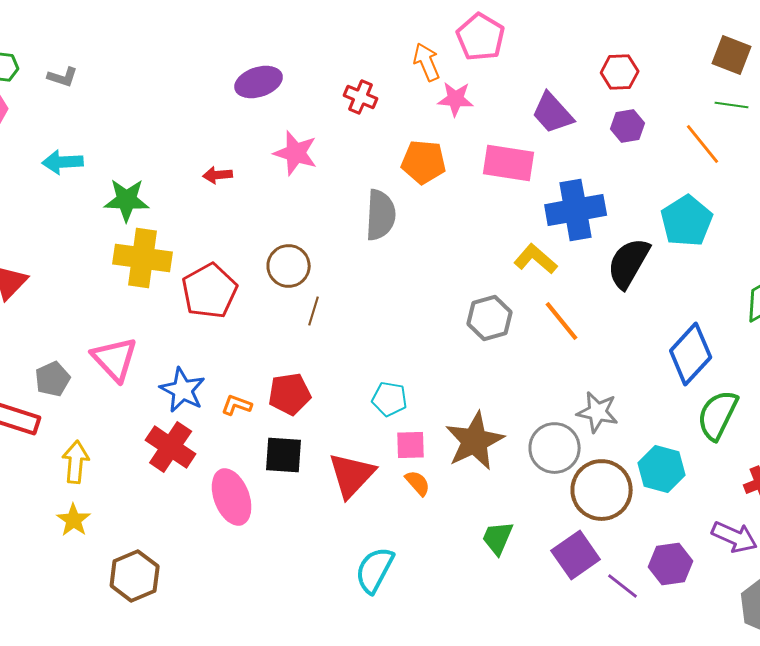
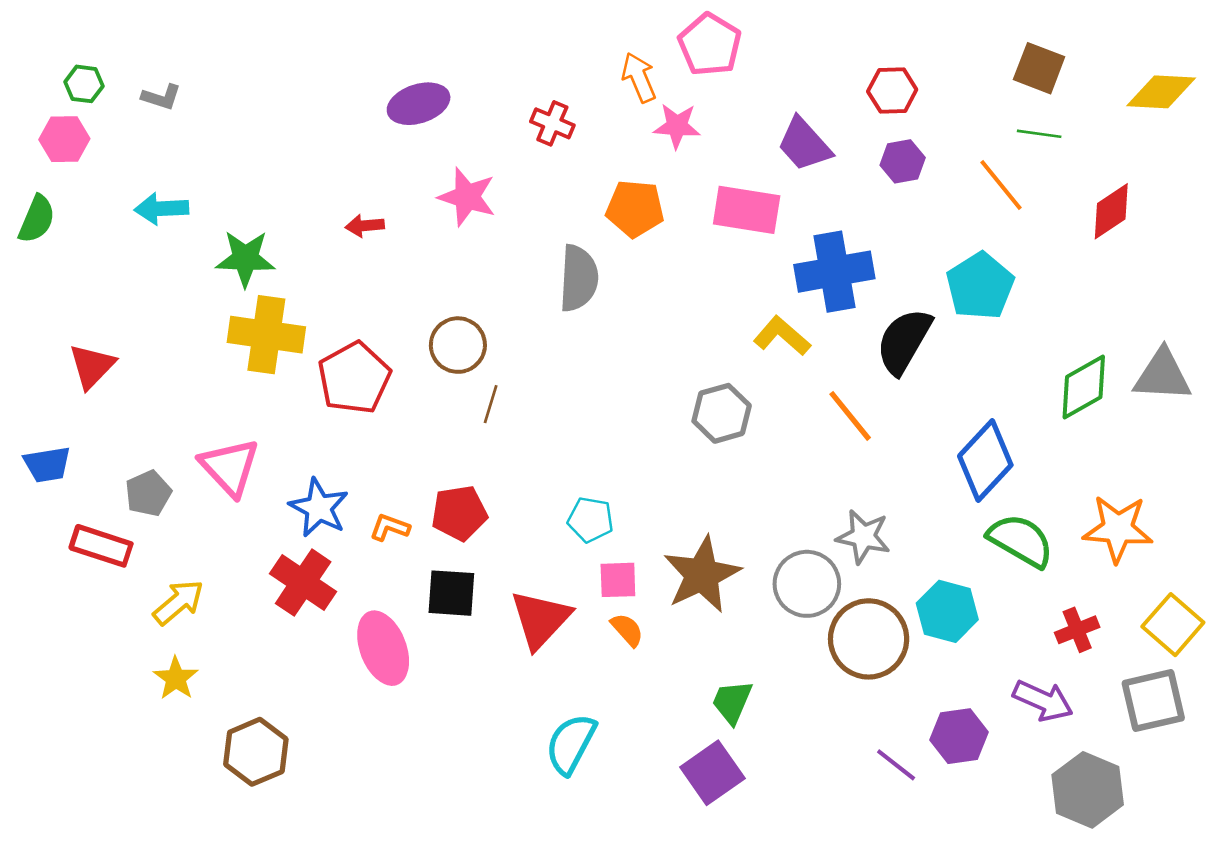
orange line: (562, 321) -> (850, 416), moved
green semicircle: (718, 415) -> (1021, 541), turned 94
yellow arrow: (76, 462) -> (178, 602), turned 45
purple square: (576, 555) -> (712, 773), moved

